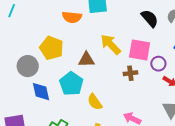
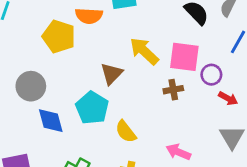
yellow pentagon: (52, 48) -> (59, 36), moved
brown triangle: (86, 60) -> (112, 74), turned -42

